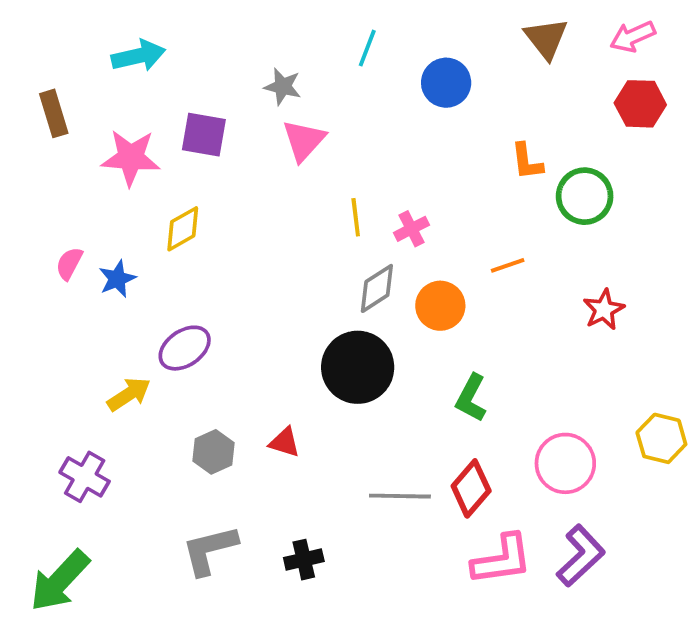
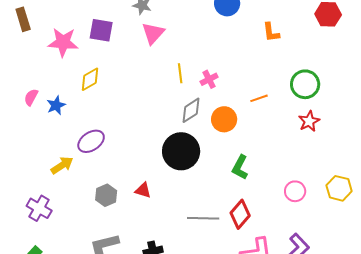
orange L-shape: (527, 162) -> (271, 32), moved
green circle: (585, 196) -> (305, 84), moved
pink circle: (565, 463) -> (295, 191), moved, size x0.7

